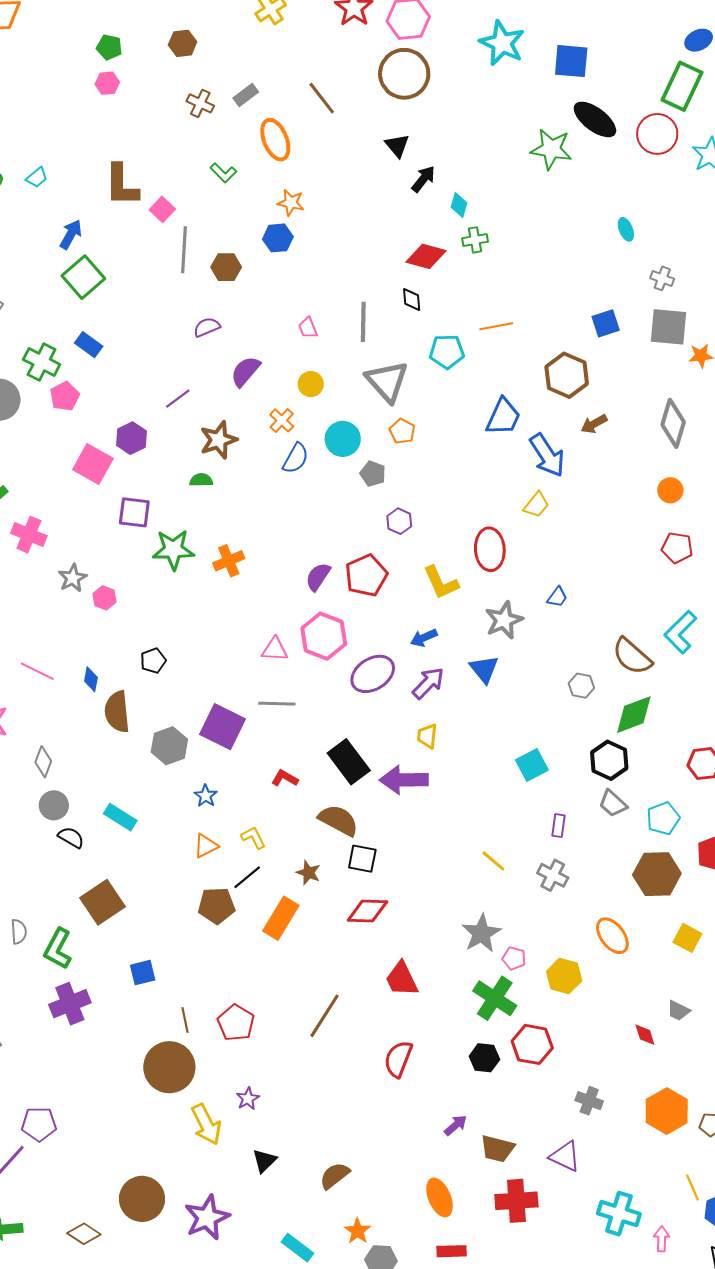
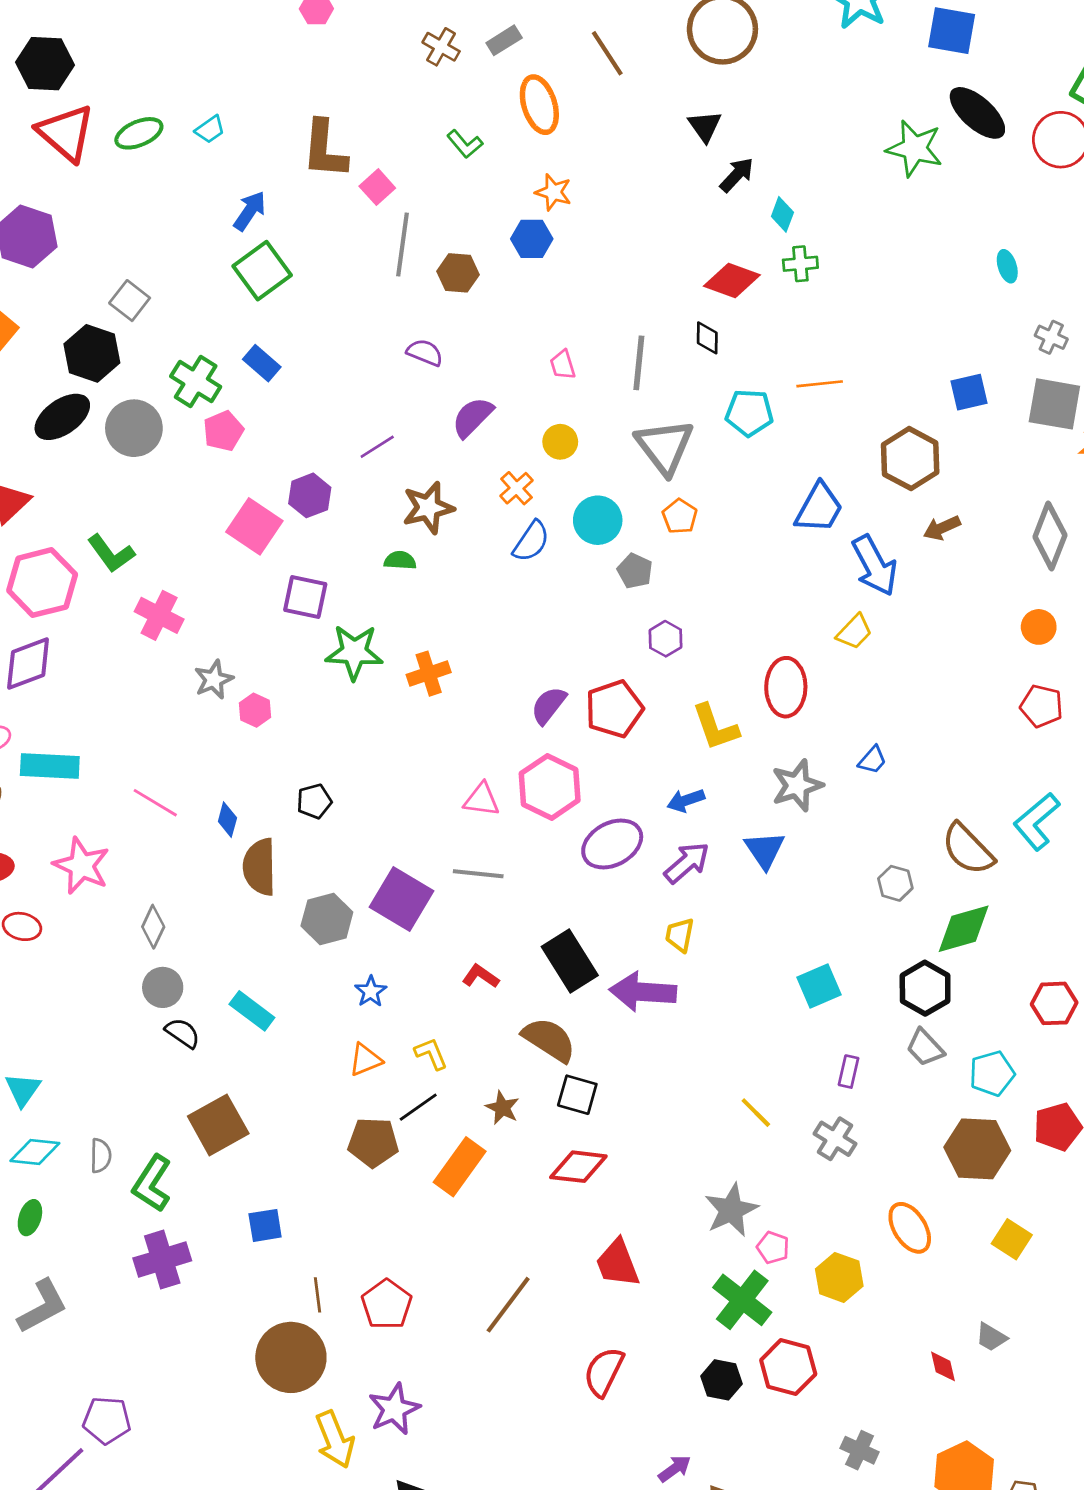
purple semicircle: (207, 327) -> (425, 353), turned 40
purple star: (248, 1099) -> (394, 1409), size x1.6

